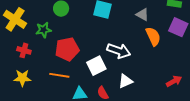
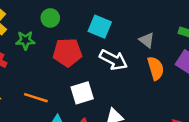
red pentagon: (67, 49) -> (68, 52), moved
white arrow: (119, 51) -> (113, 60), moved

